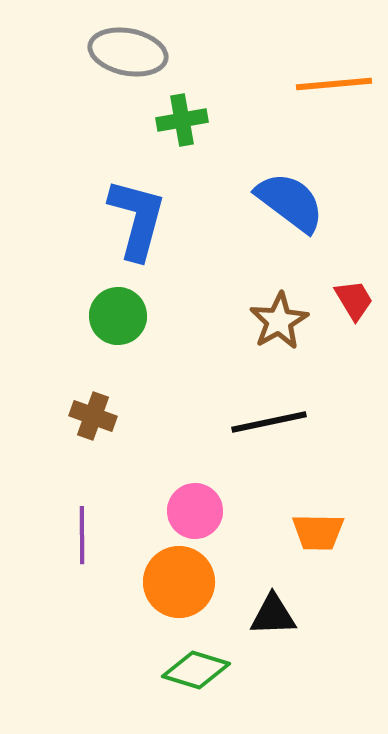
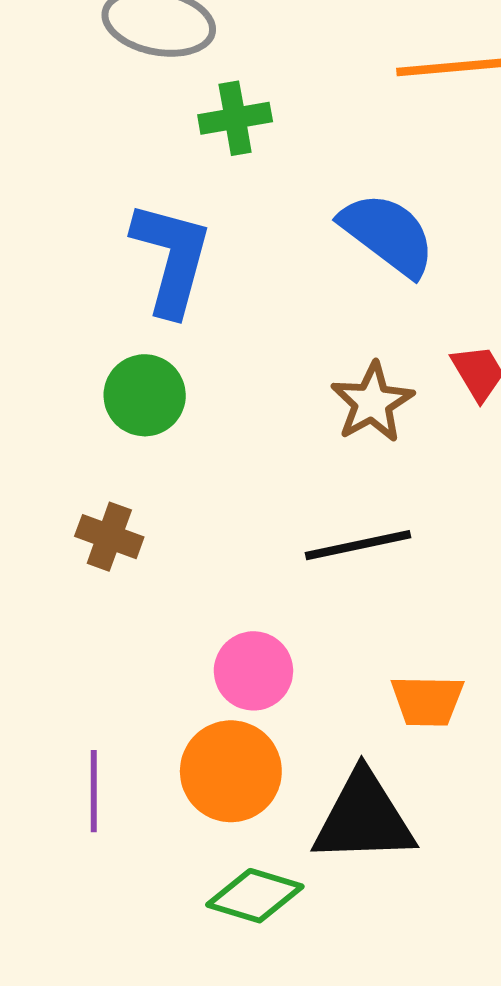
purple line: (82, 535) -> (94, 791), moved
black triangle: (273, 615) -> (364, 818), size x1.6

